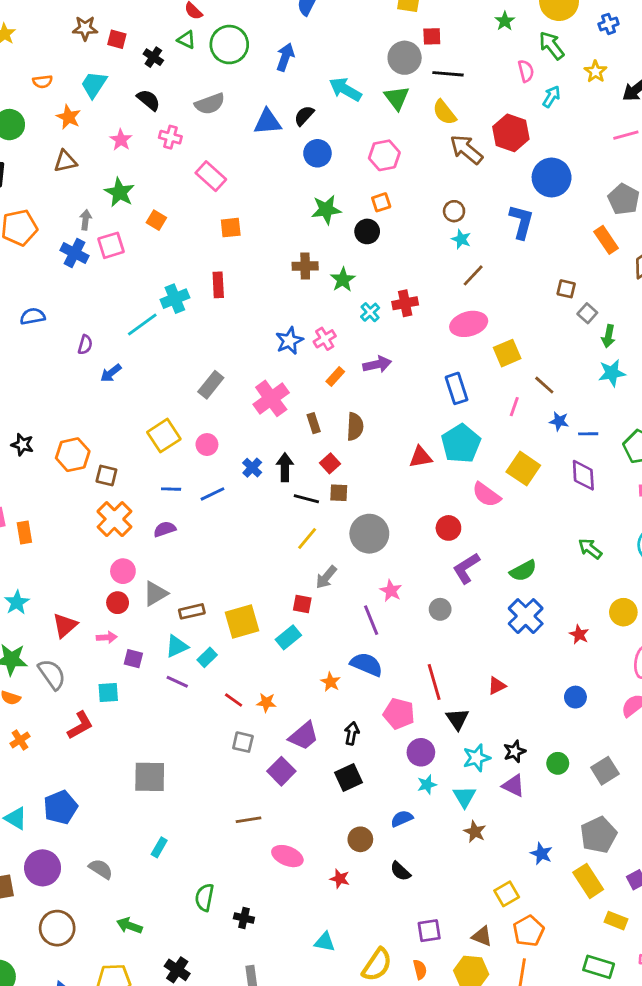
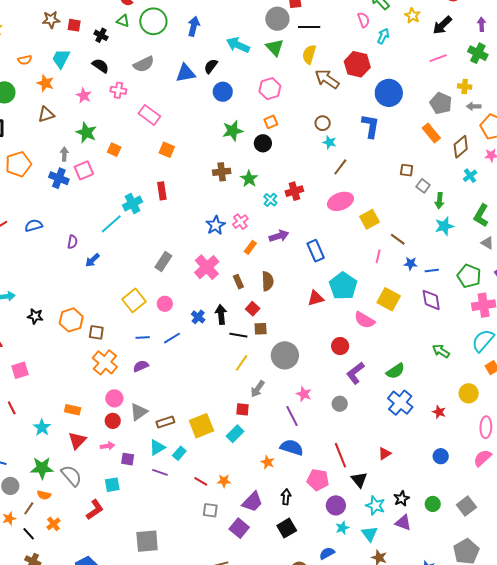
yellow semicircle: (444, 112) -> (309, 54), turned 60
orange square: (231, 228) -> (167, 150), turned 35
blue rectangle: (457, 388) -> (316, 251), moved
orange rectangle: (24, 532) -> (73, 410), moved, turned -63
cyan star: (477, 758) -> (375, 506), turned -30

